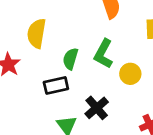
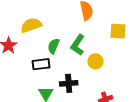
yellow semicircle: (37, 33) -> (31, 25), turned 55
black cross: (97, 108) -> (69, 83), turned 30

